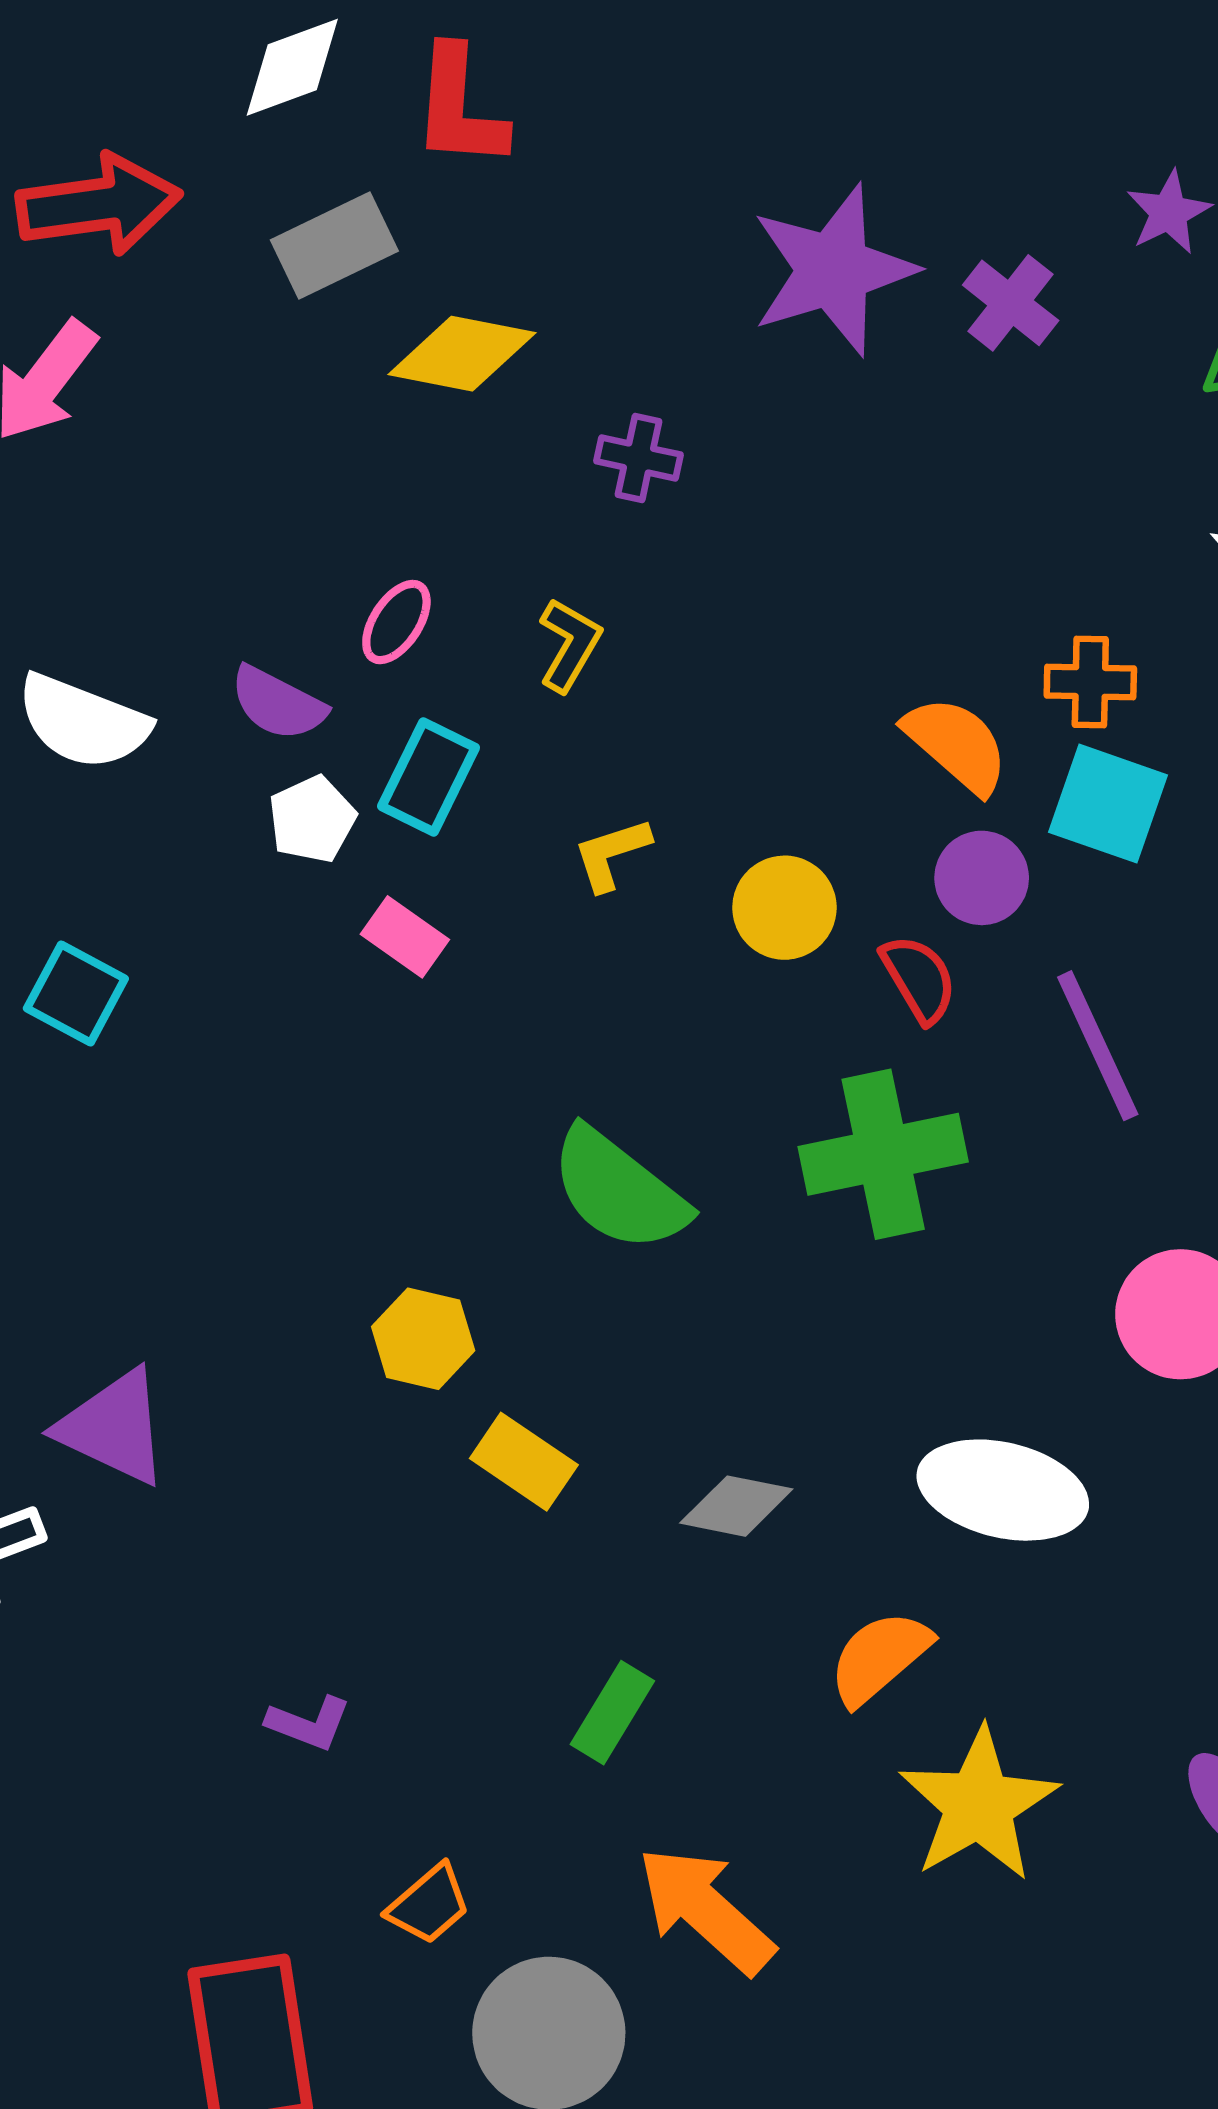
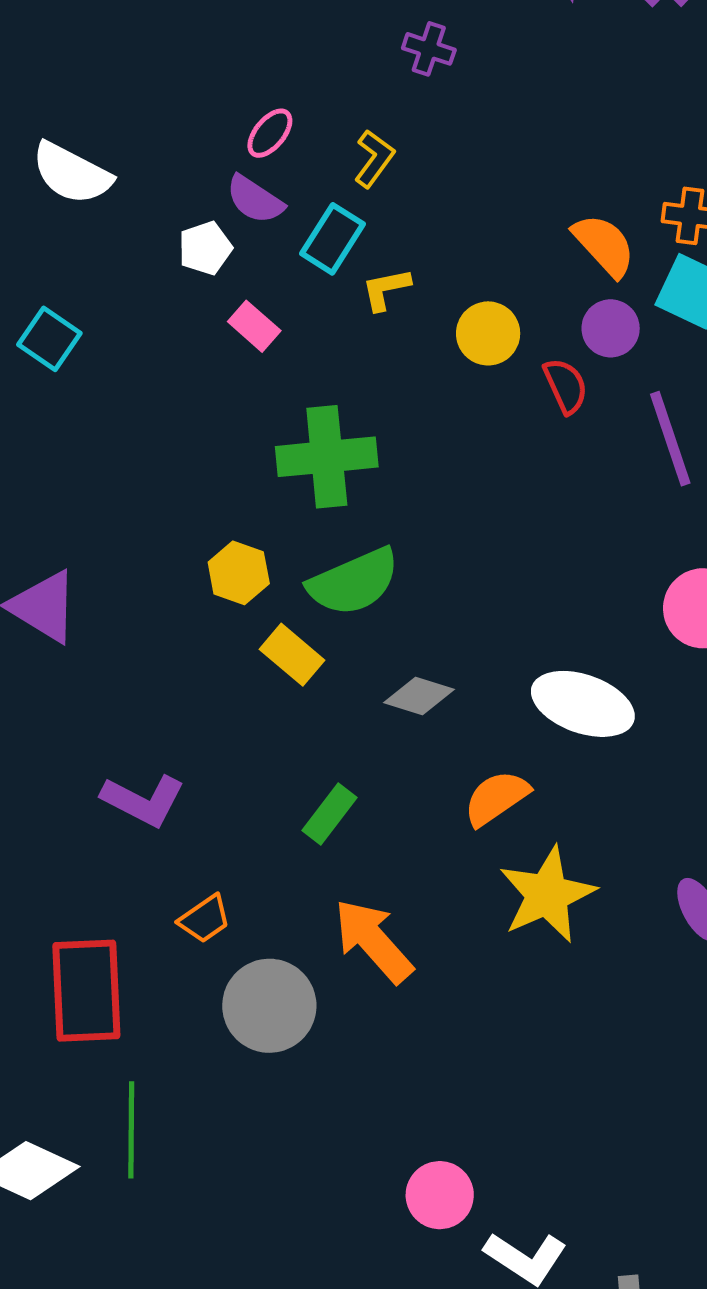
purple semicircle: (278, 703) -> (255, 200), moved
cyan rectangle: (428, 777) -> (332, 239), moved
green cross: (883, 1154) -> (327, 457), moved
green semicircle: (619, 1190) -> (354, 582), moved, turned -68
purple L-shape: (309, 1723) -> (143, 800), size x1.6

